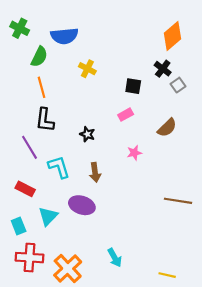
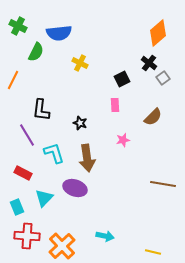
black square: (133, 86) -> (122, 79), turned -35
orange line: (41, 87) -> (13, 80), moved, turned 42
pink rectangle: (126, 115) -> (115, 105), turned -64
brown arrow: (95, 172) -> (87, 158), size x1.5
cyan arrow: (115, 258) -> (105, 236), turned -48

